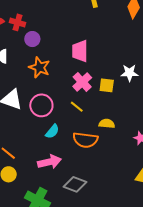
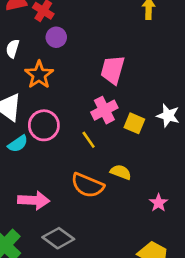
orange star: (39, 67) -> (39, 75), moved
cyan semicircle: (52, 131) -> (18, 144), moved

